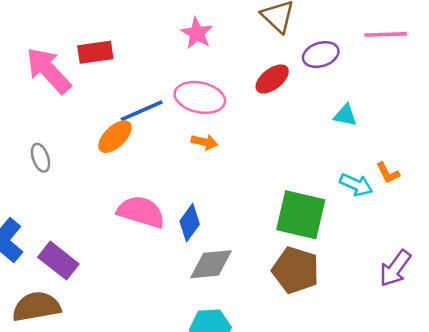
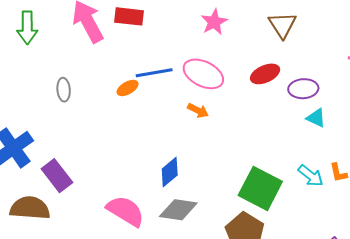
purple ellipse: (321, 55) -> (303, 89), moved
orange ellipse: (115, 137) -> (128, 88), size x0.7
pink semicircle: (141, 212) -> (126, 211), moved

